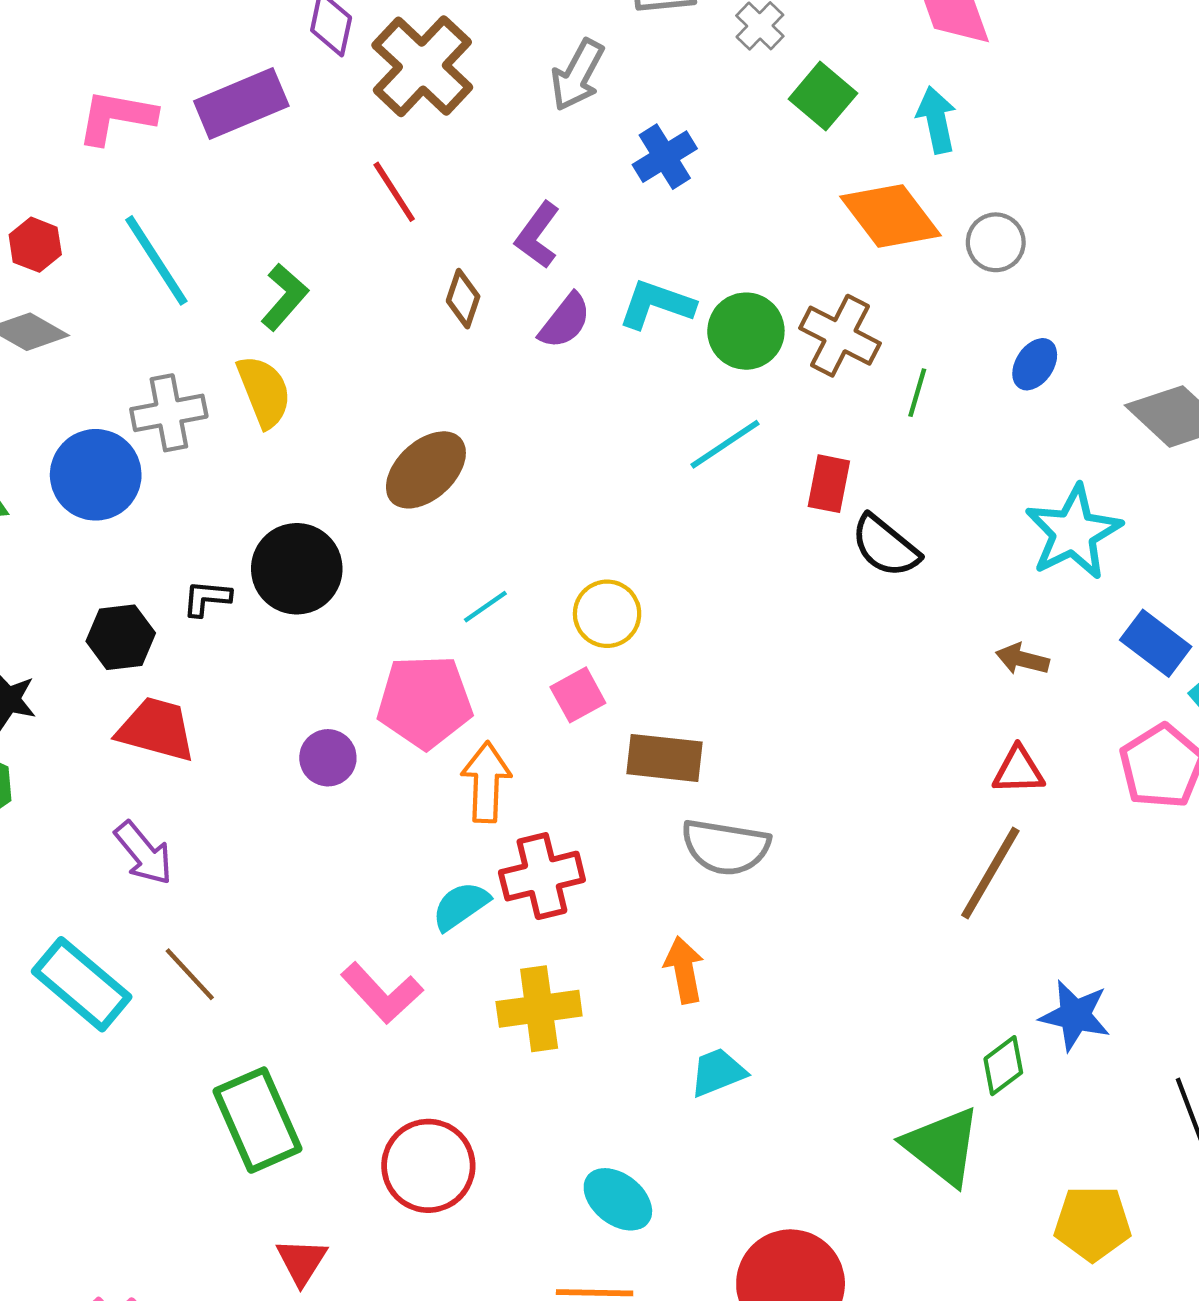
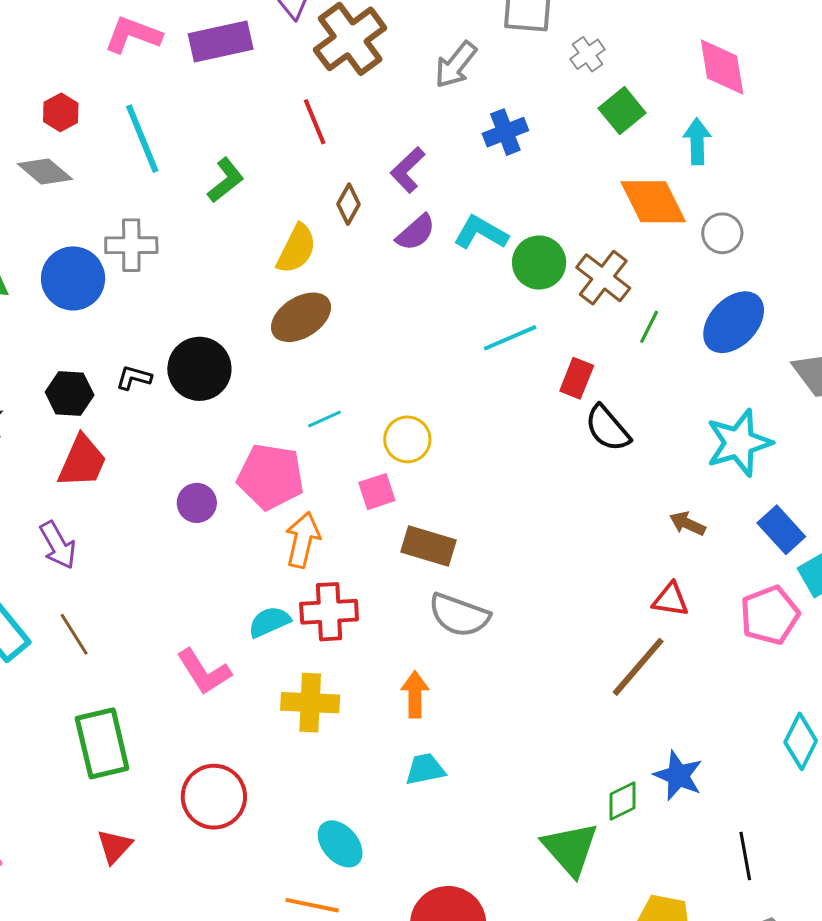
blue ellipse: (1035, 364) -> (734, 322), size x1.8
yellow semicircle: (264, 391) -> (296, 249), moved, turned 38
red trapezoid: (156, 729) -> (82, 461), turned 88

